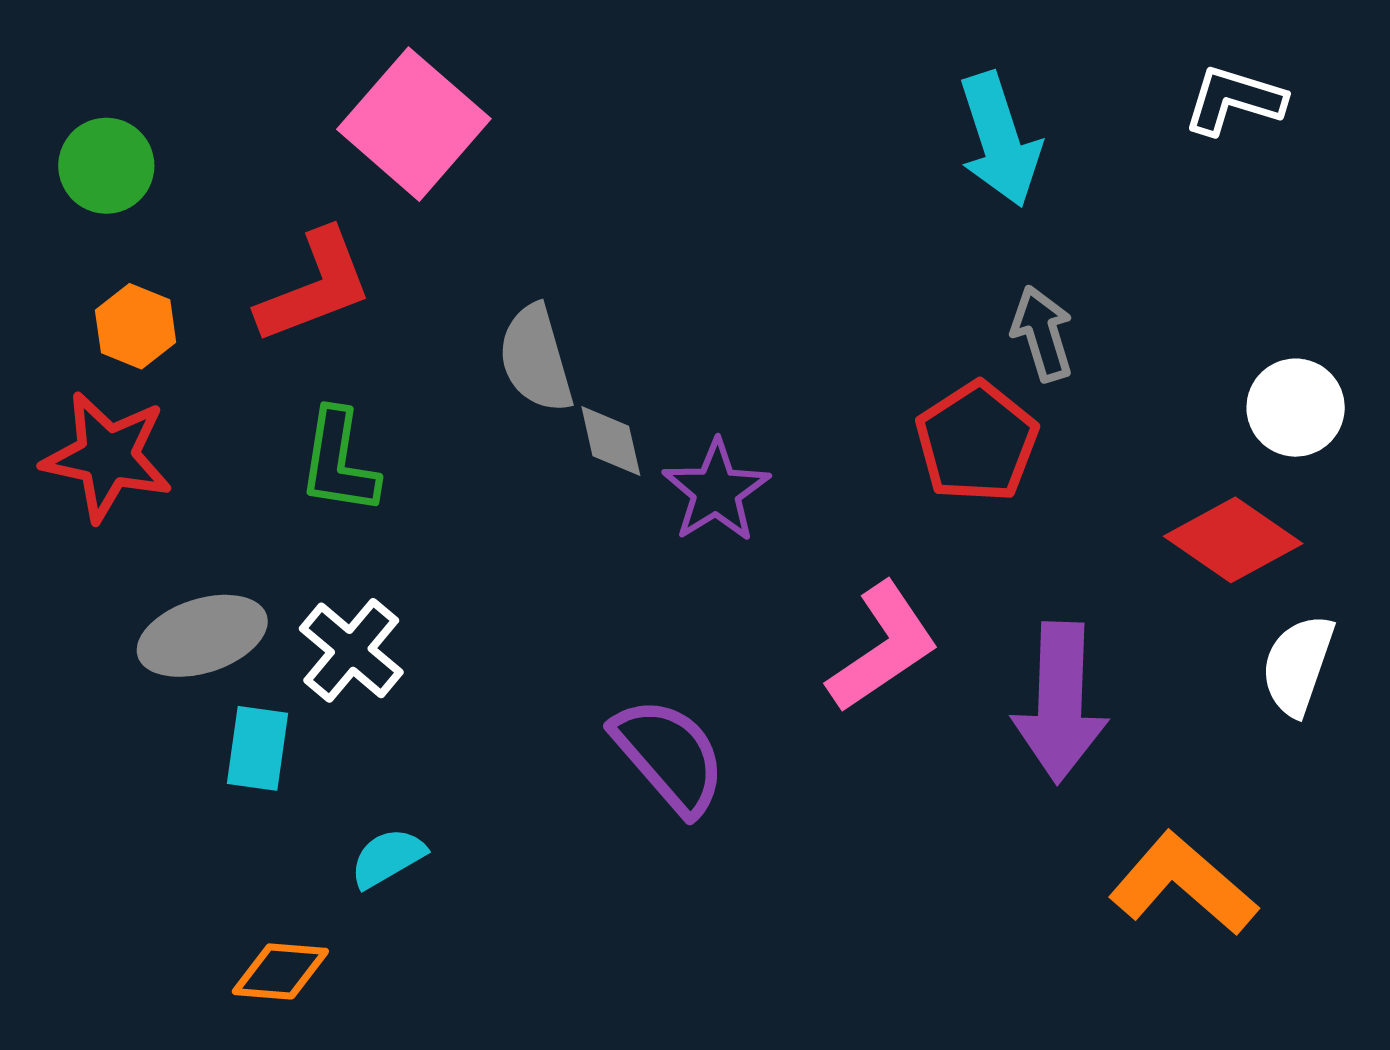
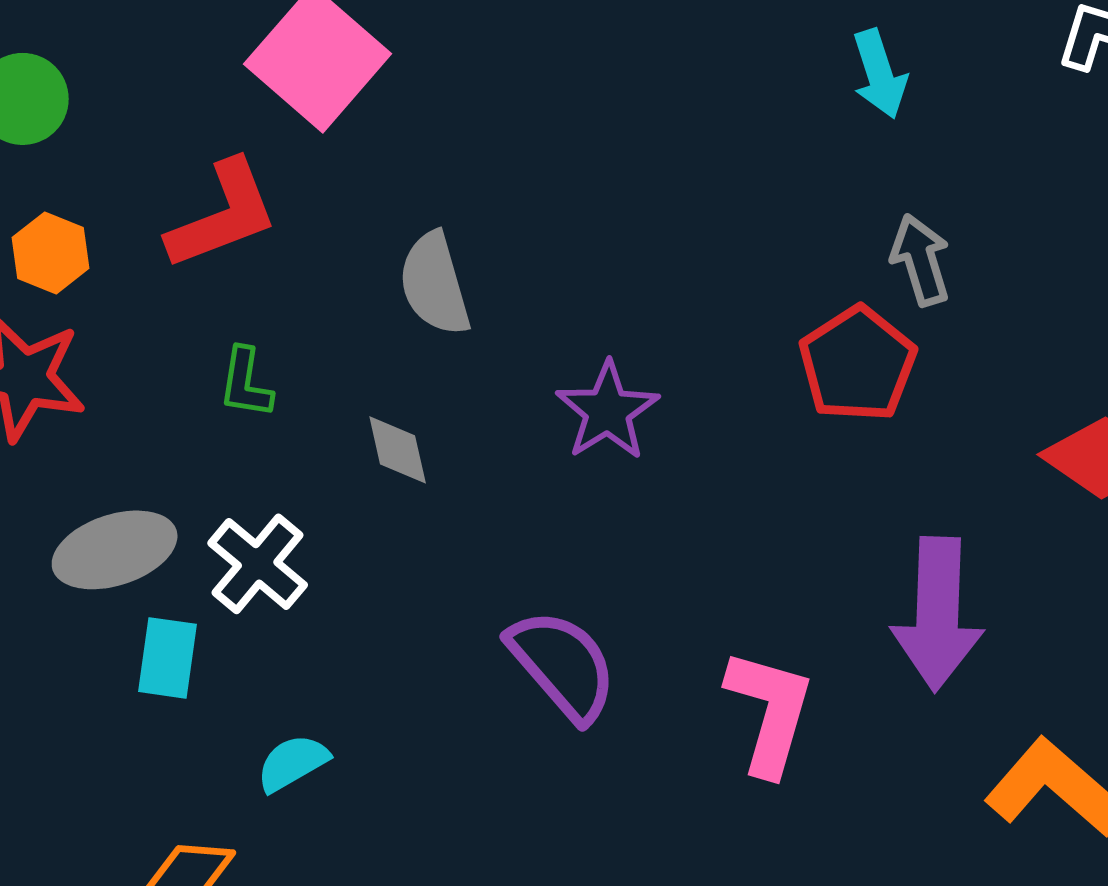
cyan arrow: (1000, 140) -> (880, 74), size x0.7
gray diamond: (611, 441) -> (398, 450), moved
green L-shape: (339, 462) -> (246, 383), size x0.7
pink L-shape: (883, 647) -> (770, 712), moved, turned -40

